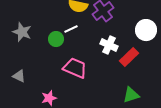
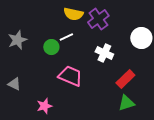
gray star: (22, 32) -> (17, 40), turned 30
red rectangle: (129, 57) -> (125, 79), moved

